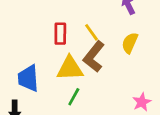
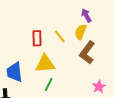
yellow semicircle: (130, 43) -> (81, 32), moved
brown L-shape: (94, 57) -> (87, 52), moved

